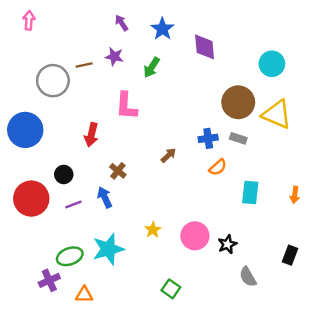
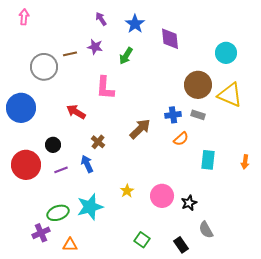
red arrow: (91, 135) -> (76, 112), turned 108
brown arrow: (168, 155) -> (140, 129), size x1.6
black rectangle: (290, 255) -> (181, 245), moved, turned -56

